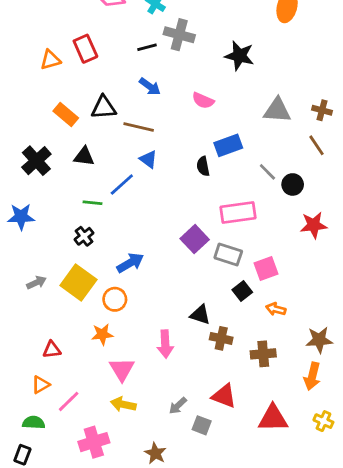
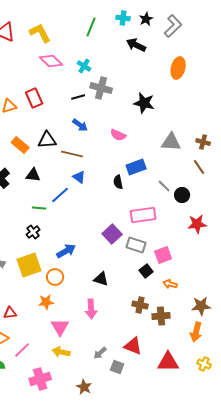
yellow square: (78, 282) -> (29, 265), turned 35
black triangle: (200, 315) -> (101, 279), moved
brown cross: (221, 338) -> (140, 305), moved

